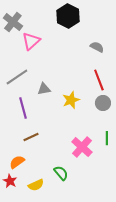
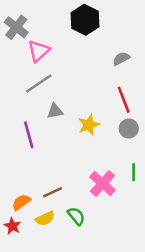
gray semicircle: (97, 47) -> (121, 59), turned -56
gray line: (17, 77) -> (39, 84), moved
brown line: (31, 137) -> (52, 192), moved
yellow semicircle: (36, 185) -> (45, 218), moved

